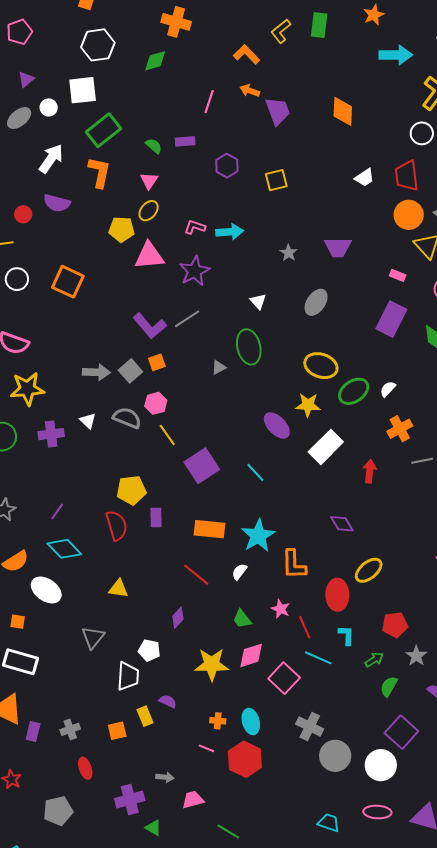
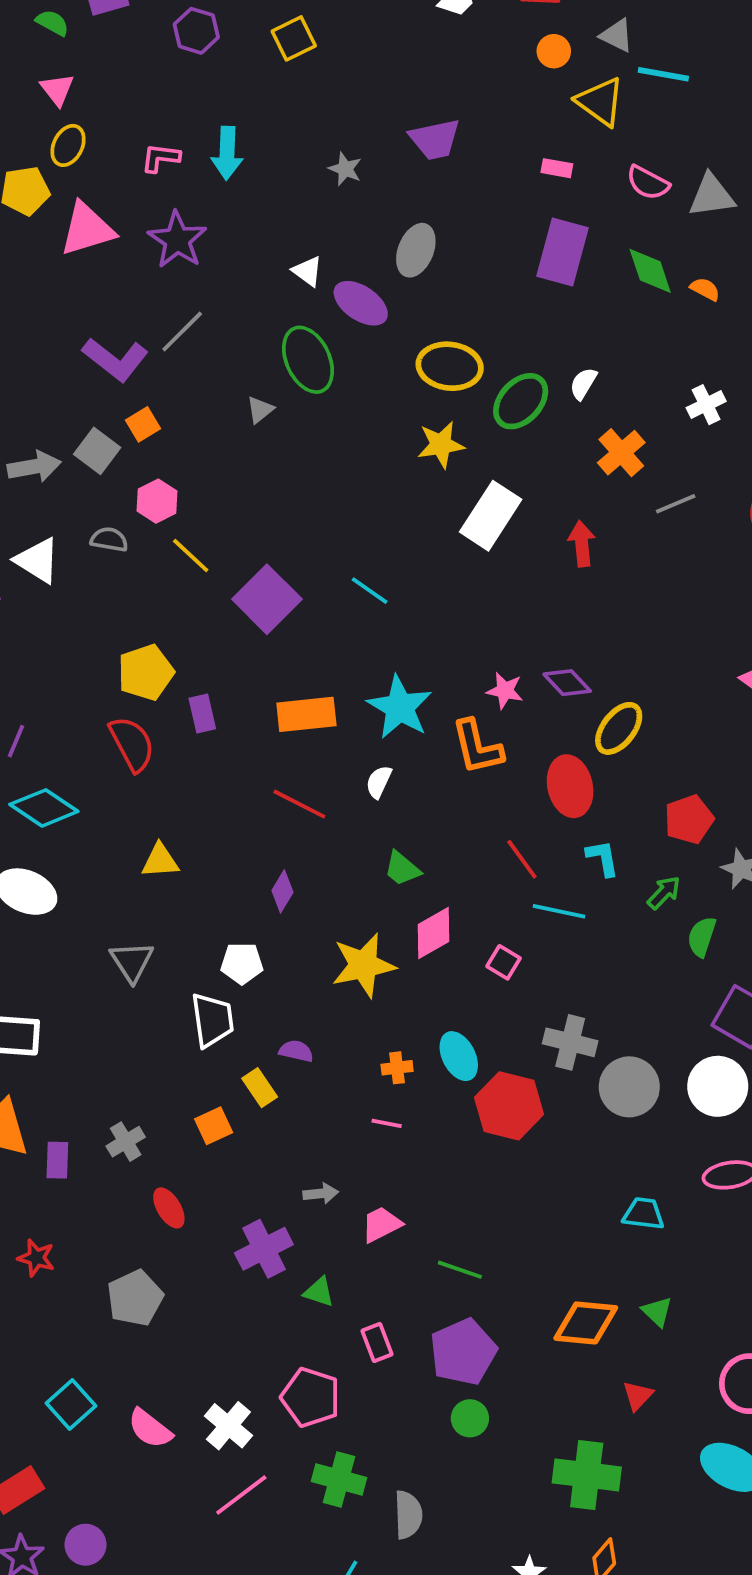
orange circle: (409, 215) -> (554, 51), size x0.6
cyan arrow: (230, 232) -> (227, 153), turned 108
gray semicircle: (127, 418) -> (109, 539), size x0.7
white triangle: (88, 421) -> (37, 560), size x1.5
purple ellipse: (277, 425) -> (361, 303), moved
purple diamond: (342, 524) -> (567, 683), moved
pink star: (281, 609) -> (505, 691), moved
pink square: (284, 678) -> (504, 962), size x0.6
red hexagon: (245, 759) -> (509, 1106), moved

